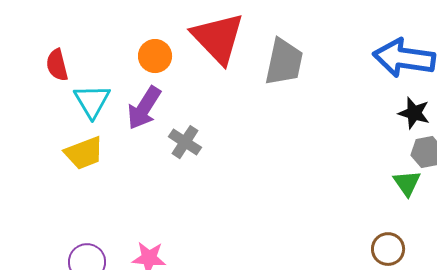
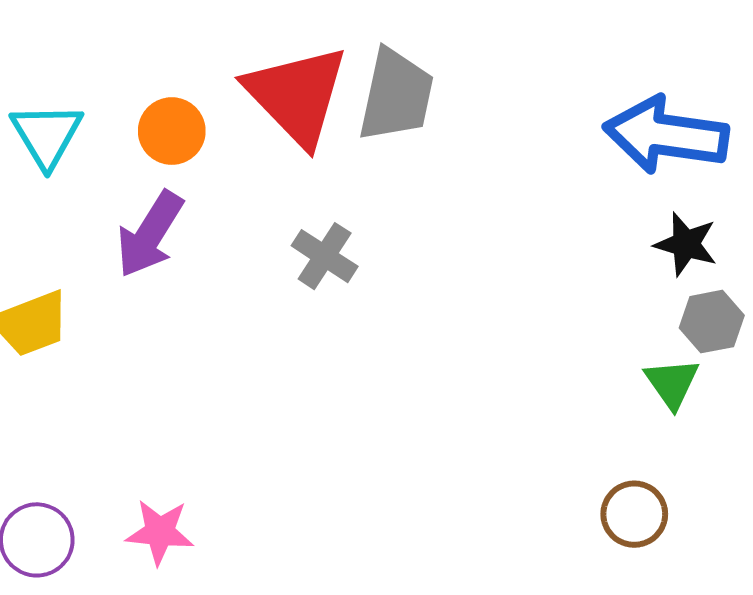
gray trapezoid: (284, 62) -> (396, 95), moved
cyan triangle: (92, 101) -> (47, 135), moved
gray cross: (185, 142) -> (325, 256), moved

